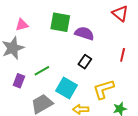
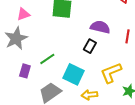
purple semicircle: (84, 33) -> (100, 27), moved

